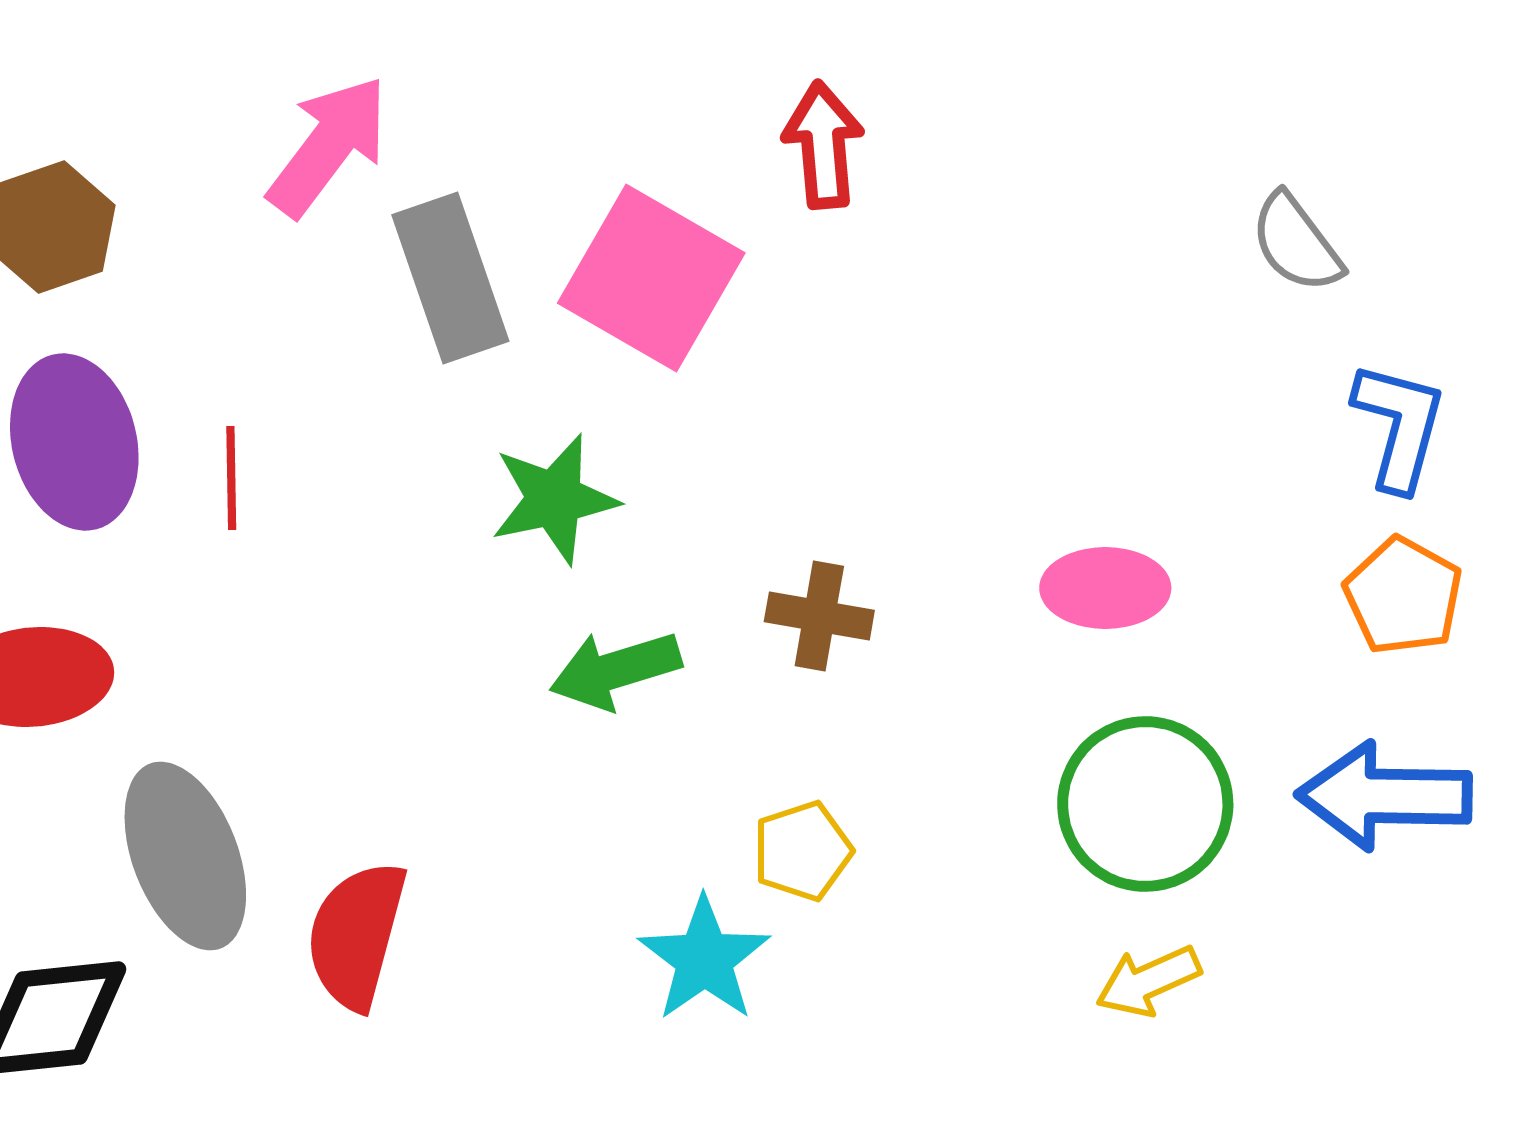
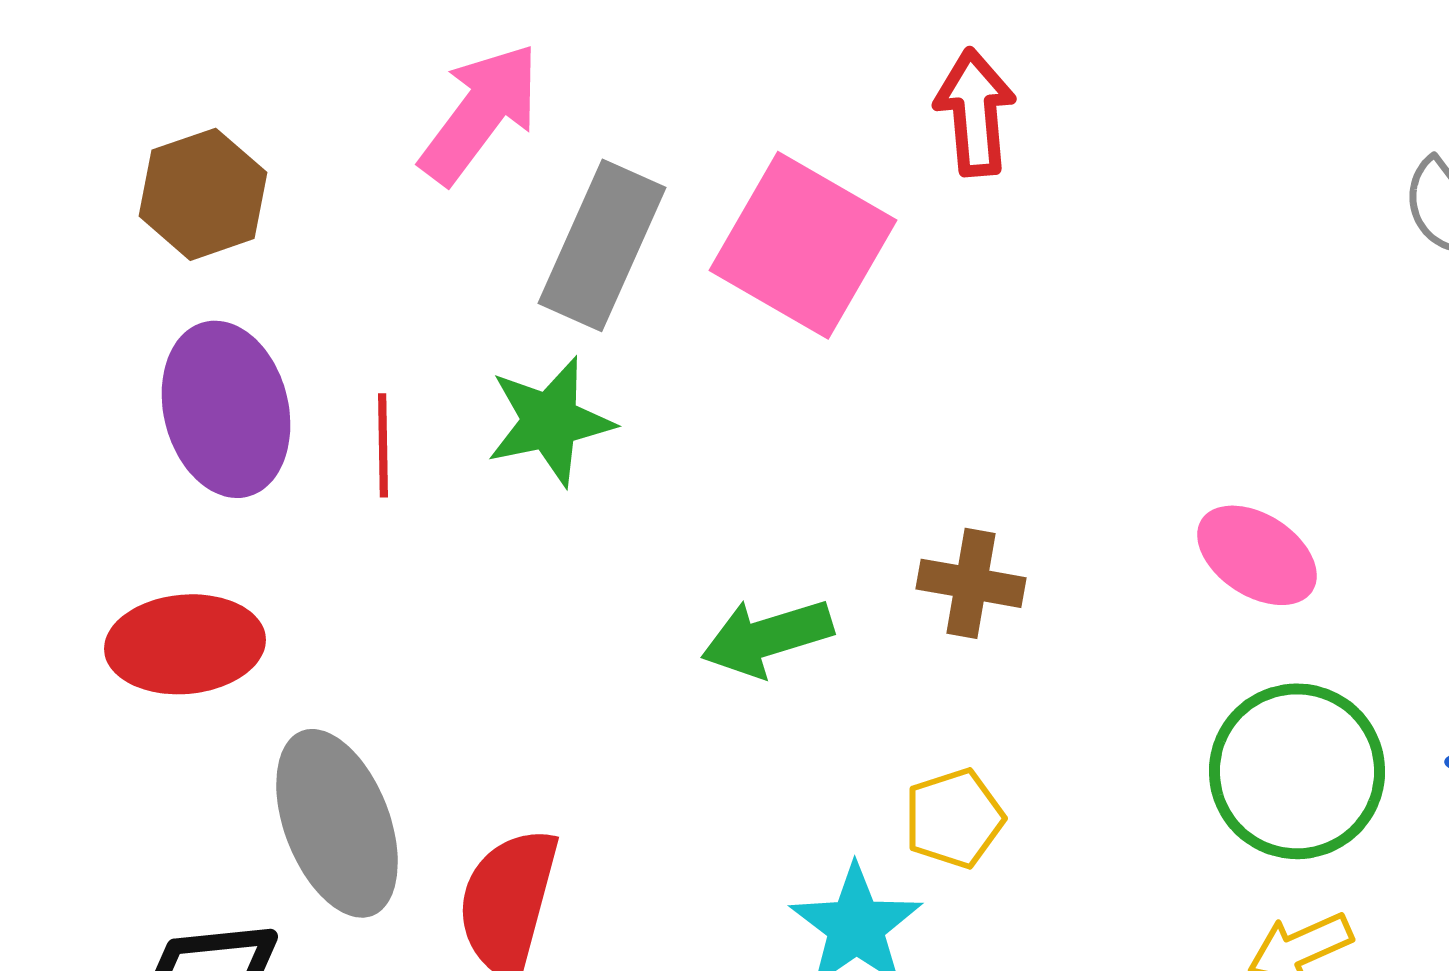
gray rectangle: (450, 278) -> (602, 245), turned 43
green star: (554, 499) -> (550, 421), moved
pink ellipse: (1105, 588) -> (1257, 555), turned 33

